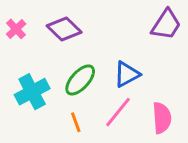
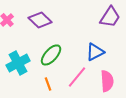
blue triangle: (127, 74) -> (95, 52), moved

